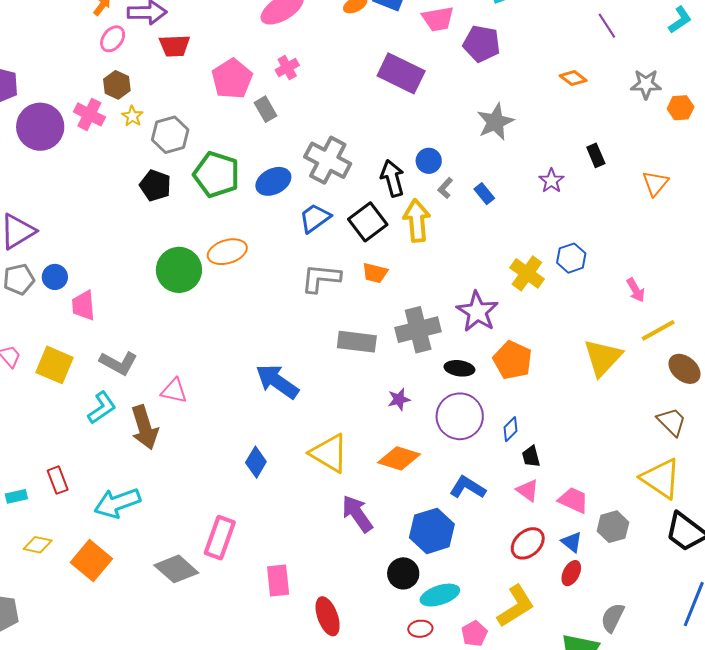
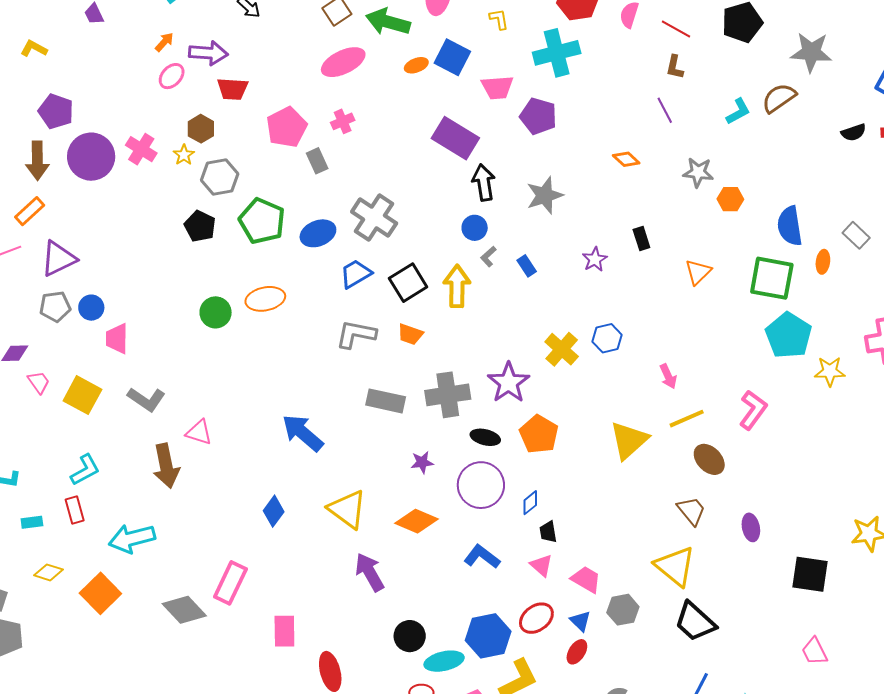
brown hexagon: (117, 85) -> (201, 129), moved
black arrow: (392, 178) -> (484, 183), moved
green circle: (179, 270) -> (216, 312), size x0.7
cyan L-shape: (102, 408) -> (85, 470), moved
blue hexagon: (432, 531) -> (488, 636), moved

